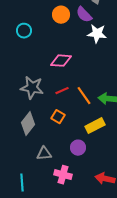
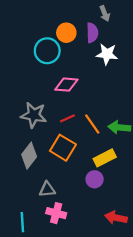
purple semicircle: (84, 15) -> (92, 33), turned -138
cyan circle: (24, 31) -> (47, 51), moved, size x1.5
orange square: (58, 117) -> (63, 148), size x1.6
purple circle: (78, 148) -> (95, 179), moved
pink cross: (63, 175) -> (56, 213), moved

